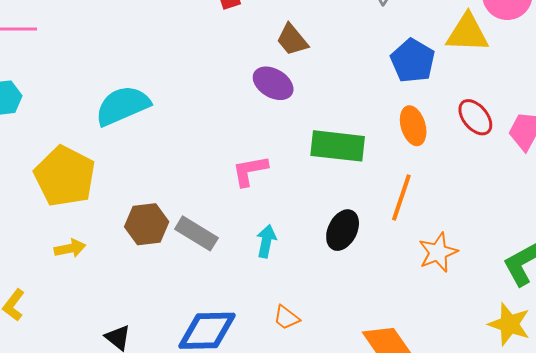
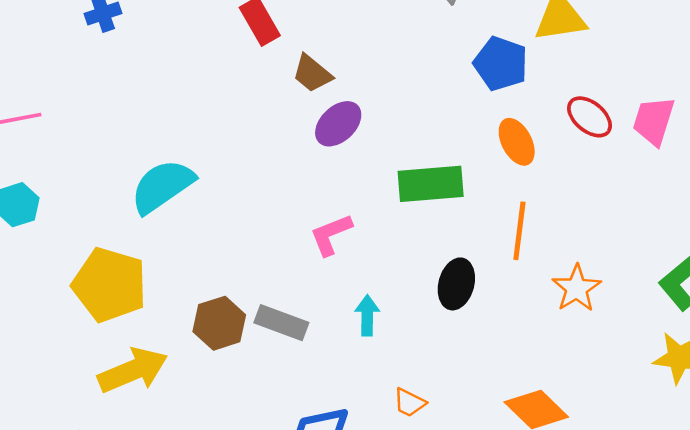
brown trapezoid: (292, 40) -> (312, 74), moved
purple ellipse: (273, 83) -> (338, 124), turned -63
yellow arrow: (70, 248) -> (133, 370), size x1.8

